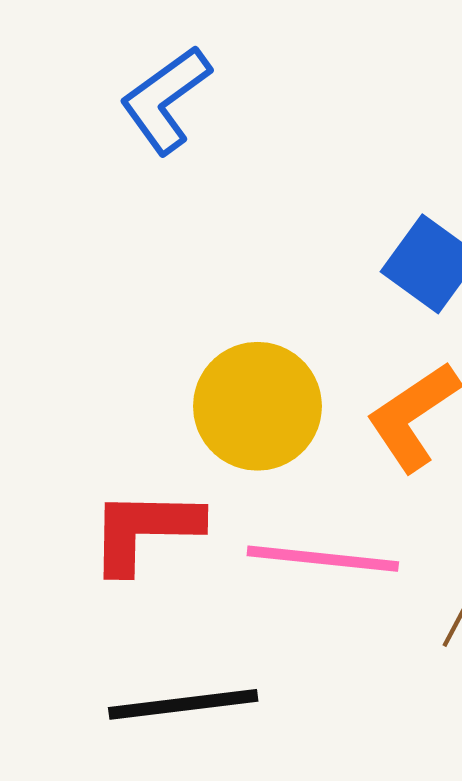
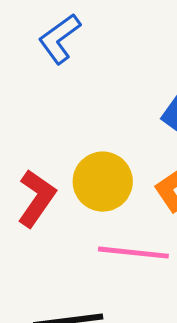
red L-shape: (145, 530) -> (37, 198), moved, turned 124

